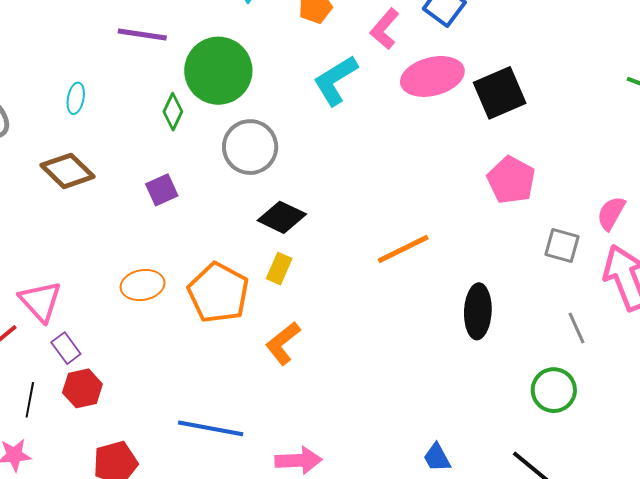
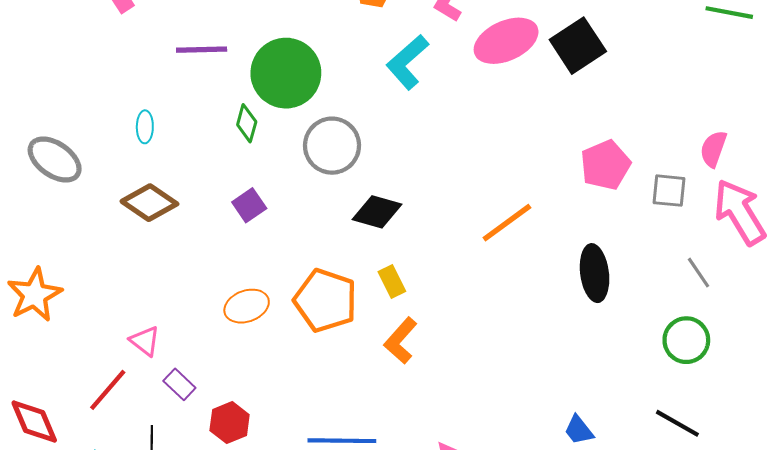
pink pentagon: (511, 180) -> (605, 165), moved, turned 30
yellow rectangle: (279, 269) -> (392, 281), moved, turned -40
pink triangle: (40, 301) -> (145, 341), size x0.7
red hexagon: (82, 388) -> (230, 423), moved

